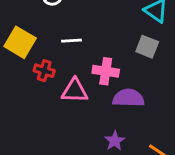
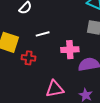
pink triangle: (75, 91) -> (55, 89), moved

